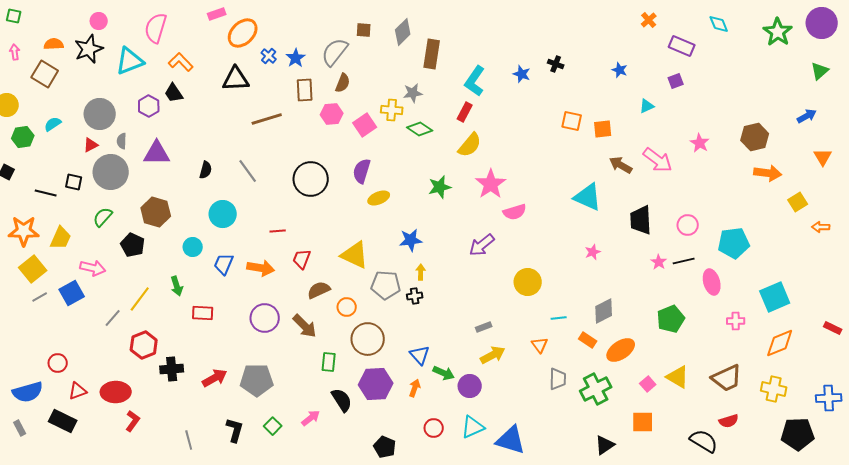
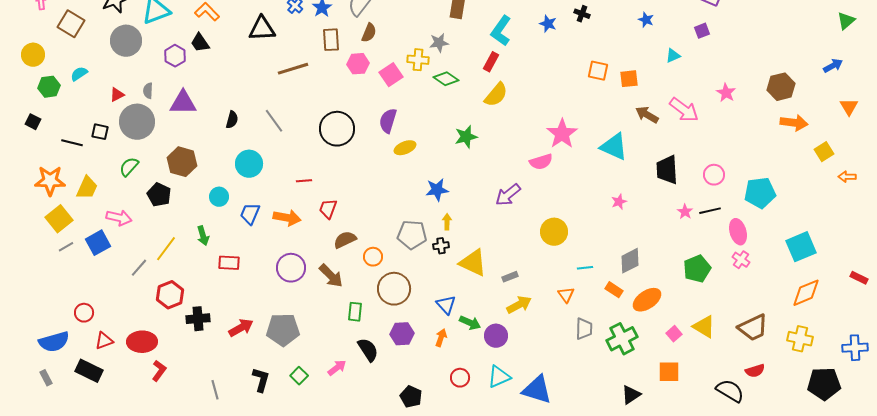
gray circle: (100, 114) -> (126, 41), moved
pink star: (491, 184) -> (562, 134), moved
yellow triangle: (355, 255) -> (473, 263), moved
pink cross: (736, 321) -> (741, 260), moved, turned 36
purple hexagon: (376, 384) -> (402, 334), size x0.7

